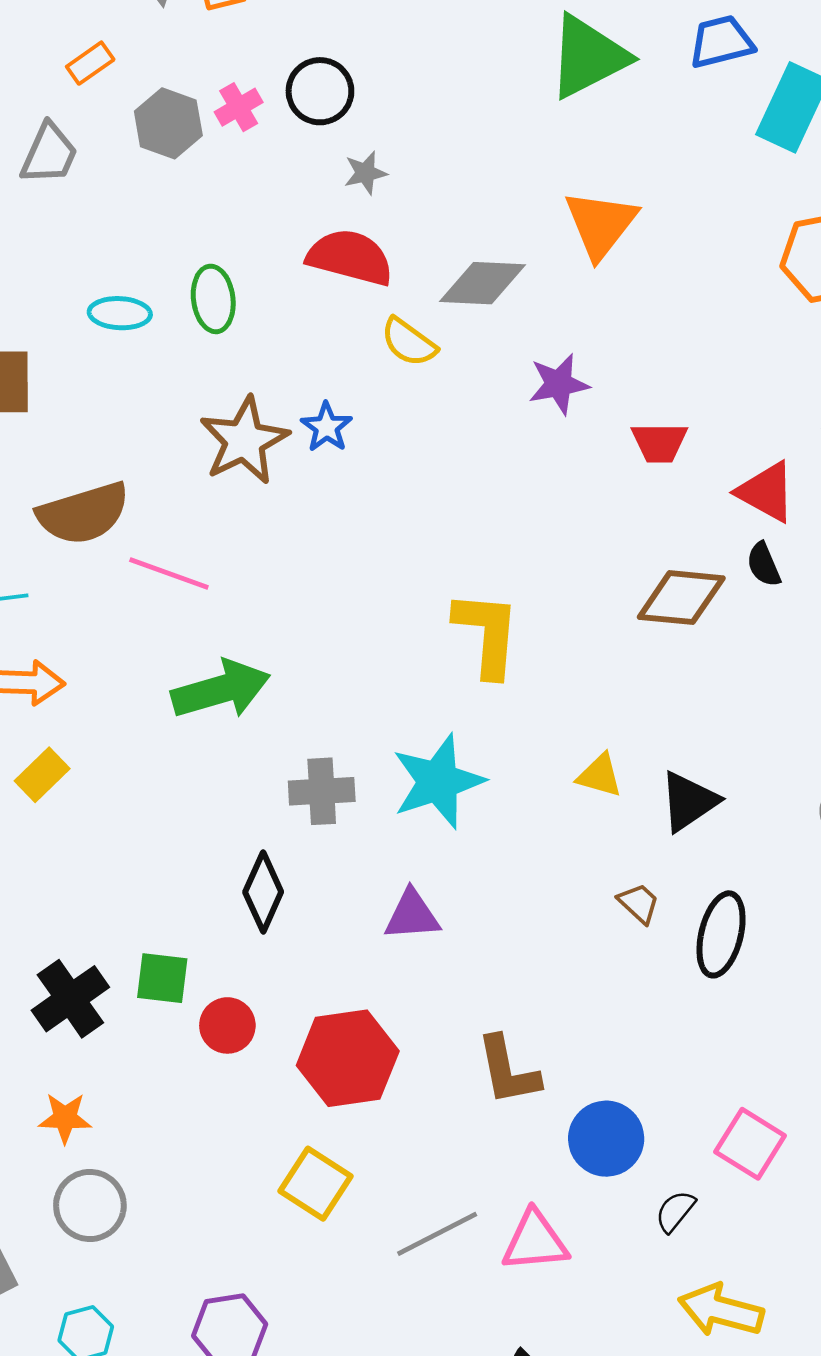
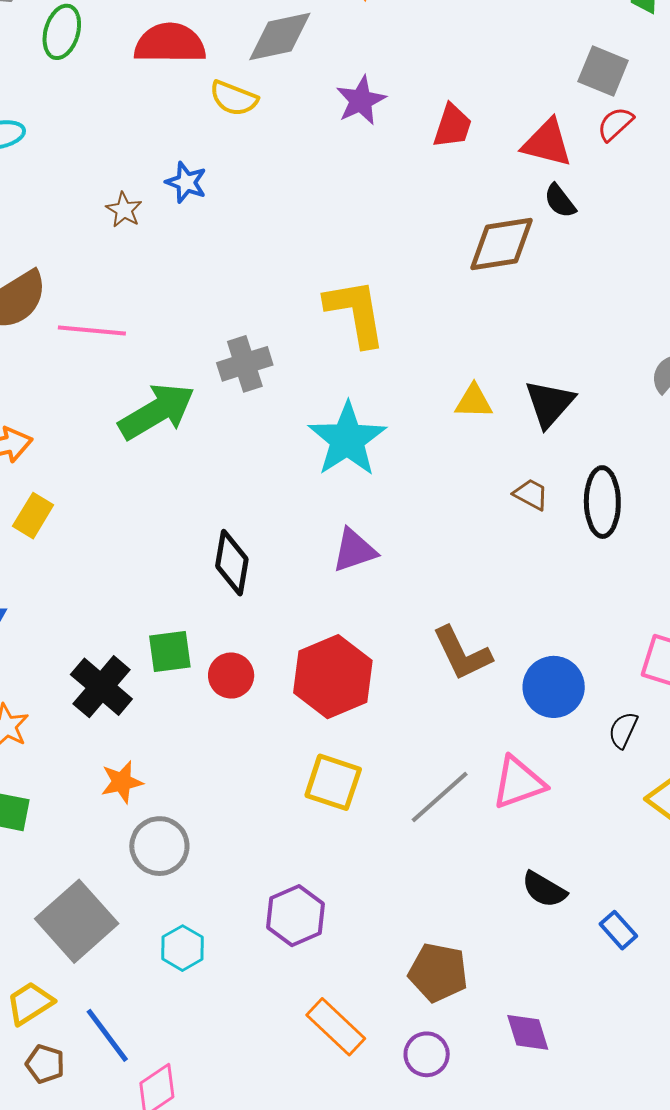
green ellipse: (213, 299) -> (62, 32), moved, turned 38
brown star: (244, 441) -> (124, 210), size x0.5
red trapezoid: (659, 442) -> (452, 126), turned -57
gray cross: (322, 791) -> (245, 364), moved

